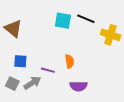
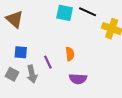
purple line: (48, 70) -> (48, 62), turned 48
gray arrow: (32, 83) -> (32, 74), turned 108

